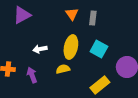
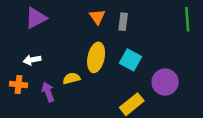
white arrow: (40, 49) -> (32, 60), moved
yellow semicircle: (63, 69) -> (71, 78), moved

